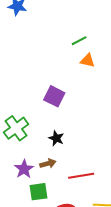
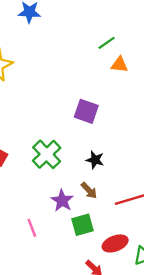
brown arrow: (48, 163) -> (89, 190), turned 70

